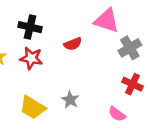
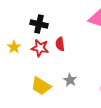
red semicircle: (73, 44) -> (60, 44), moved, turned 104

